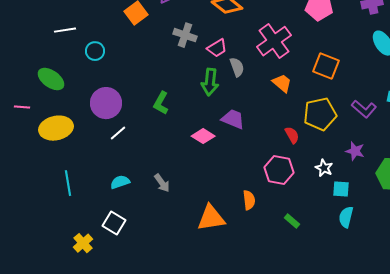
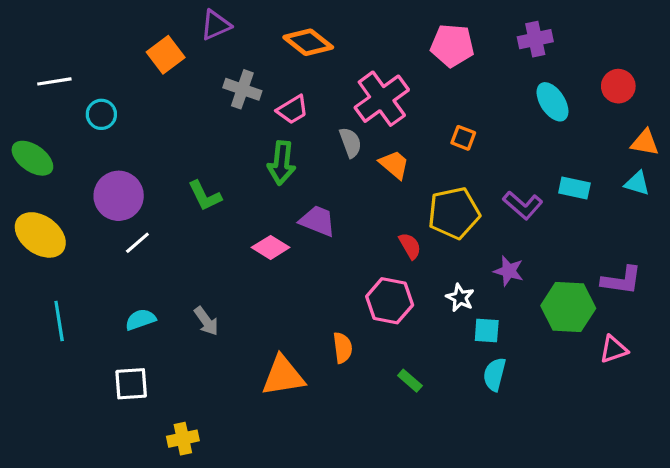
orange square: (326, 66) -> (463, 138), size x0.6
gray semicircle: (237, 67) -> (350, 143), moved
green L-shape: (161, 103) -> (205, 196), turned -55
yellow ellipse: (56, 128) -> (40, 235), turned 48
white square: (114, 223) -> (131, 384), turned -35
yellow cross: (83, 243) -> (183, 439), moved, turned 30

